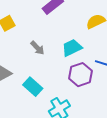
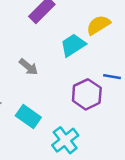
cyan trapezoid: (72, 48) -> (73, 45), moved

